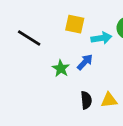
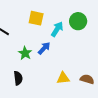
cyan arrow: (101, 38) -> (57, 29), turned -49
black semicircle: (86, 100) -> (18, 78), moved

